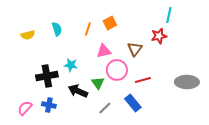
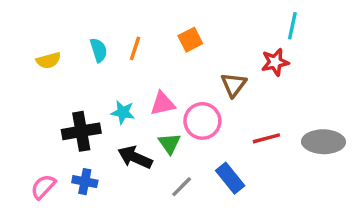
orange line: (88, 29) -> (135, 48), moved
pink triangle: (104, 51) -> (163, 104), moved
red line: (143, 80) -> (266, 138), moved

